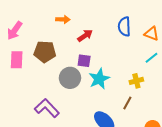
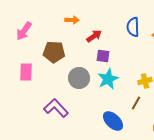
pink rectangle: (17, 60) -> (26, 72), moved
purple square: (84, 61) -> (103, 56), moved

